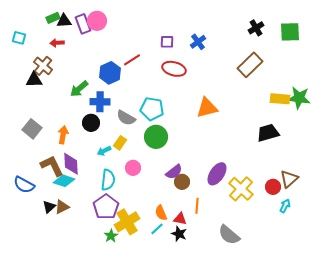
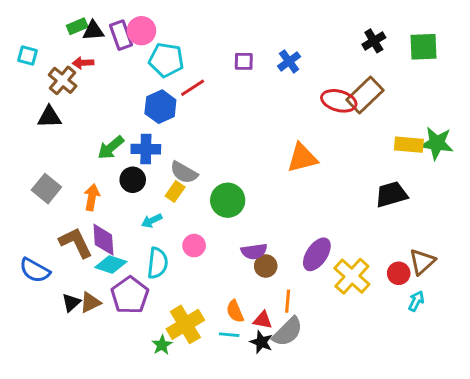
brown cross: (43, 66) -> (63, 80), moved
red ellipse: (174, 69) -> (339, 101), moved
green arrow: (79, 89) -> (111, 148), moved
cyan pentagon: (152, 109) -> (166, 60), moved
yellow rectangle: (120, 143) -> (175, 191), moved
purple semicircle: (174, 172) -> (254, 251), turned 30
cyan diamond: (64, 181) -> (111, 265), moved
purple pentagon: (106, 207) -> (130, 295), moved
cyan line: (157, 229) -> (229, 335), turned 48
gray semicircle: (229, 235) -> (288, 332), moved, turned -85

